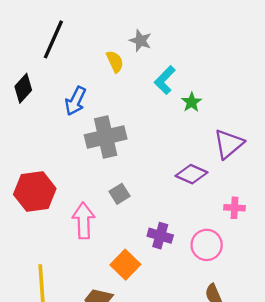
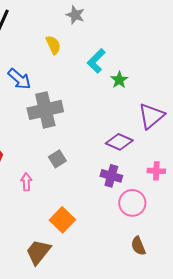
gray star: (140, 41) -> (75, 15), moved
blue arrow: (75, 101) -> (19, 79), turned -75
pink arrow: (84, 221) -> (26, 182), size x0.6
purple cross: (160, 236) -> (111, 176), moved

